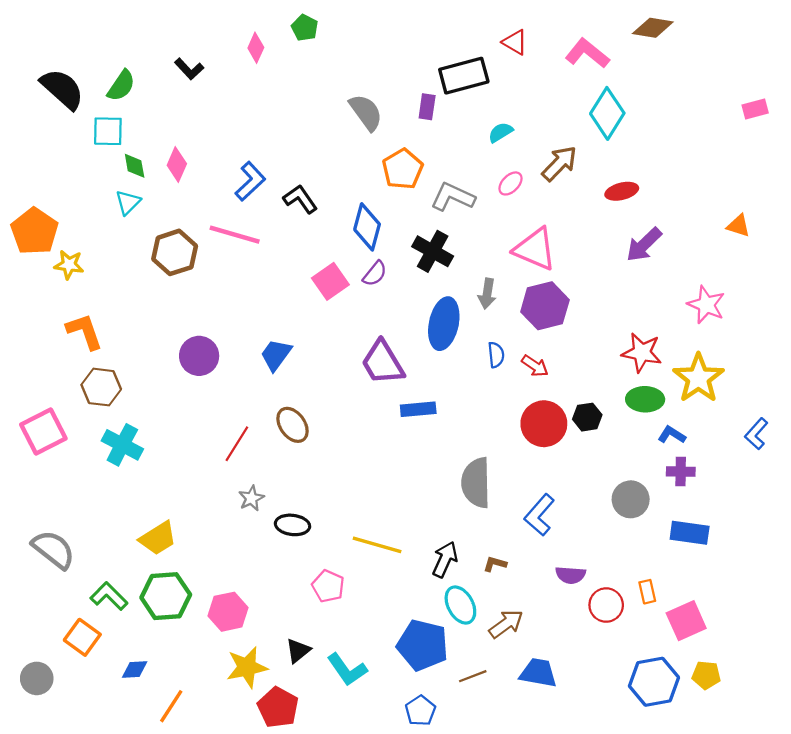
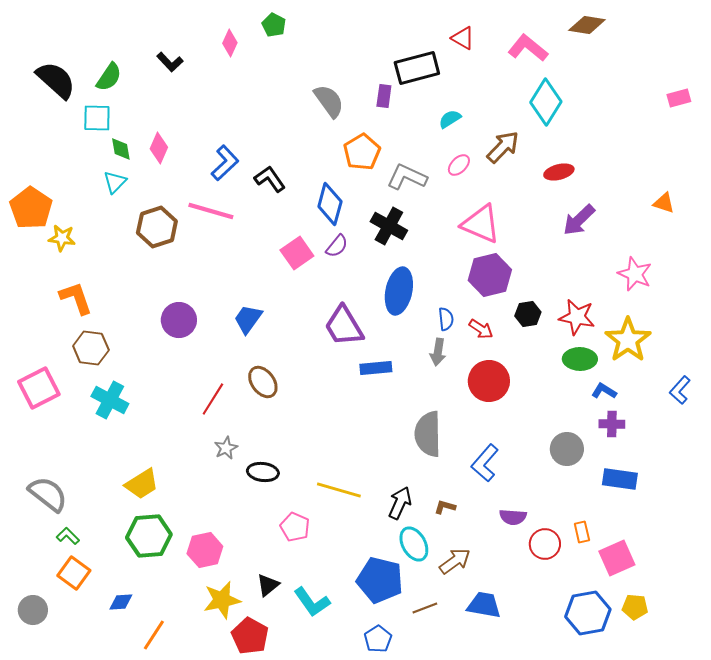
gray arrow: (487, 294) -> (438, 352), moved
black hexagon: (587, 417) -> (528, 314), moved
green L-shape: (109, 596) -> (68, 536), moved, size x0.7

